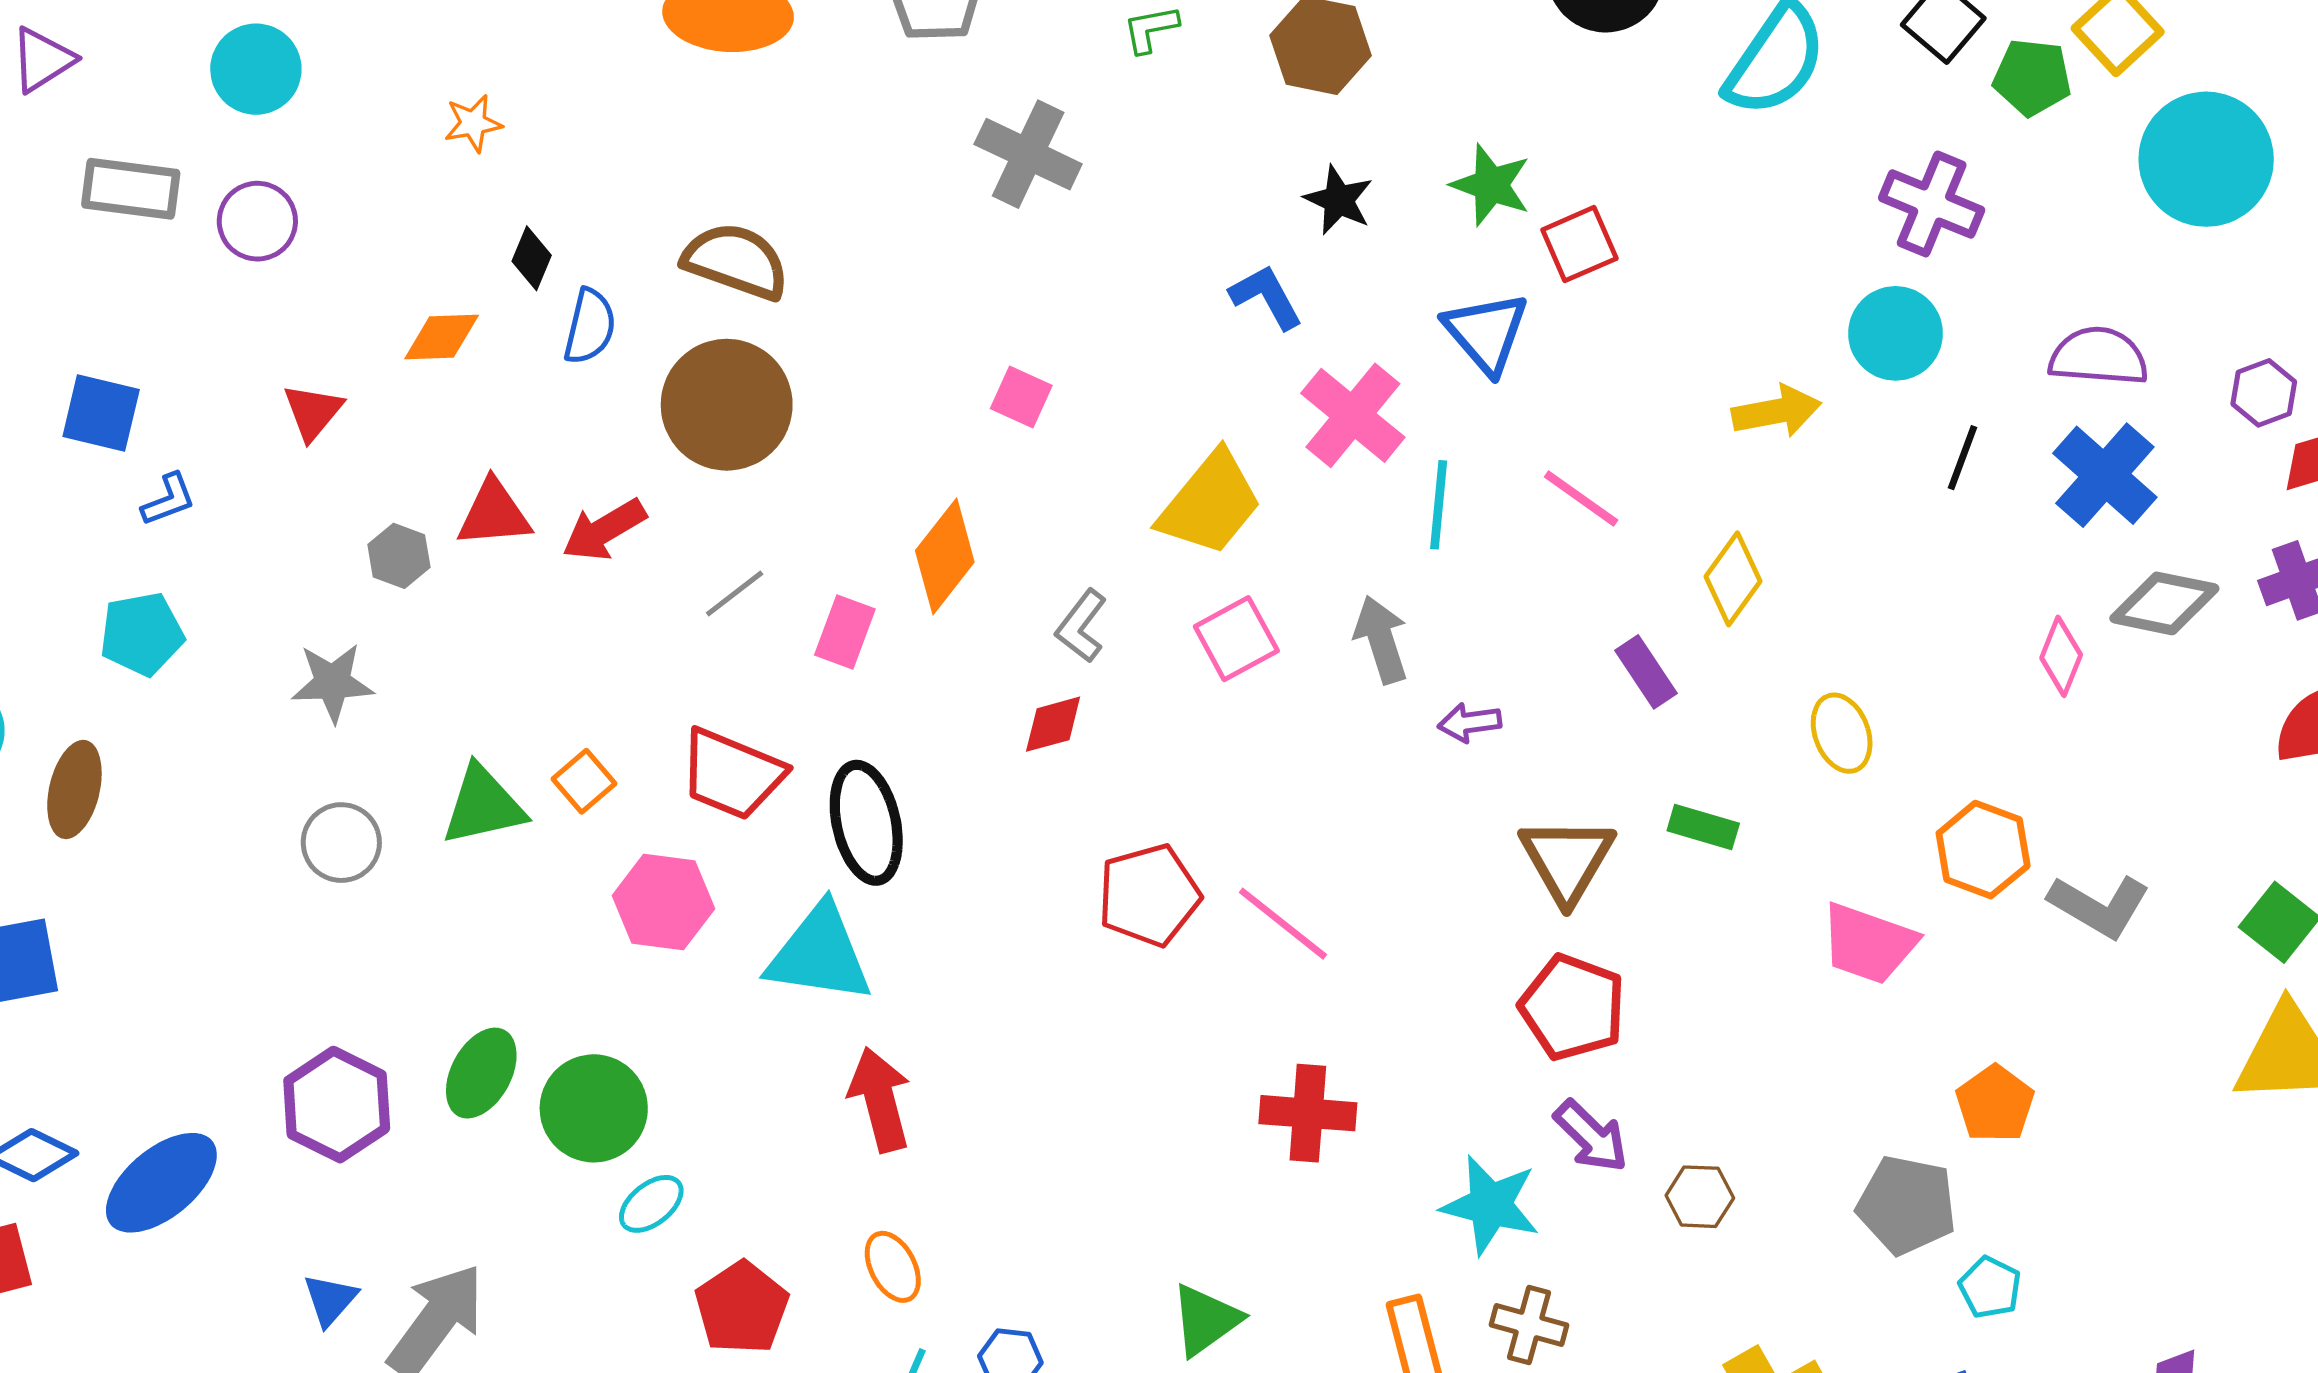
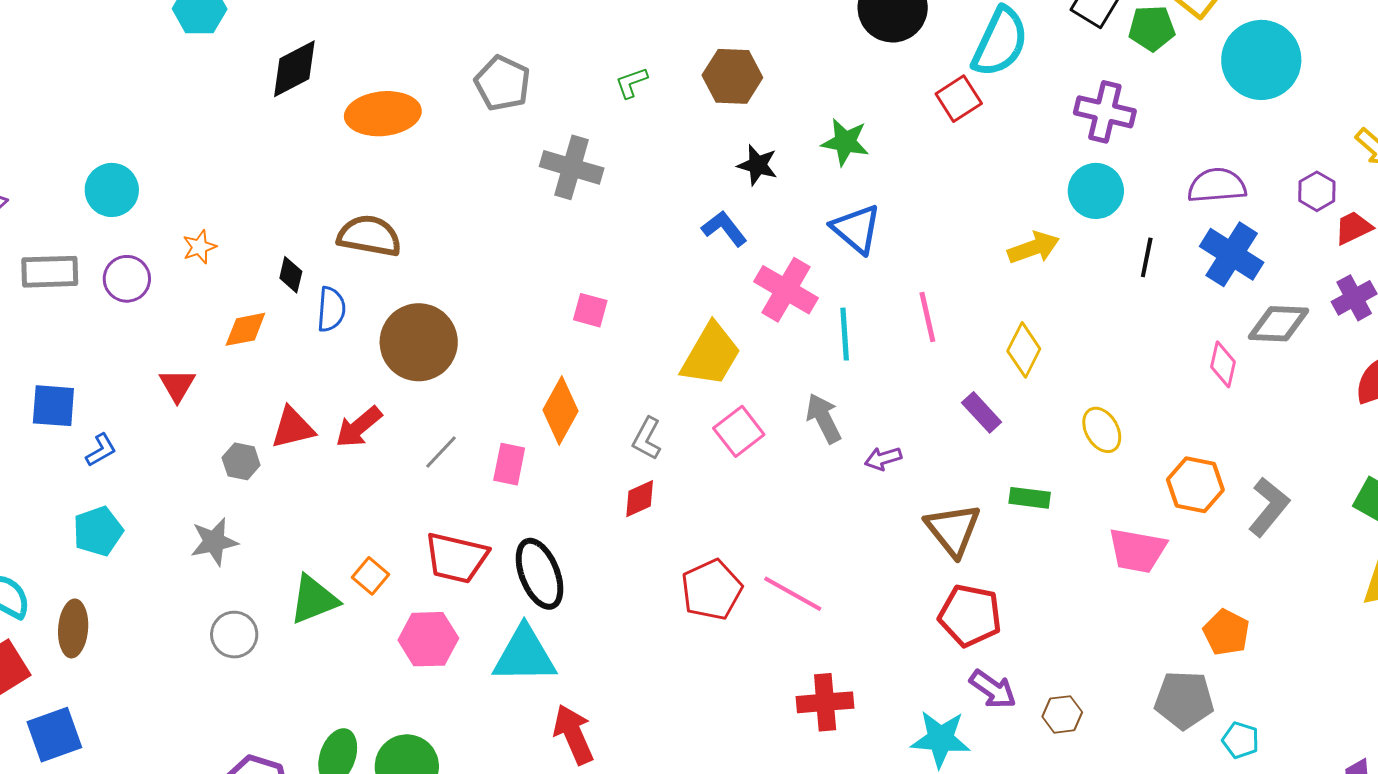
orange star: (473, 123) -> (199, 247), moved
red square: (1579, 244) -> (959, 99), moved
brown semicircle: (736, 261) -> (369, 236), moved
pink line: (1581, 498) -> (927, 317), turned 51
gray L-shape: (2099, 906) -> (1269, 507), turned -72

